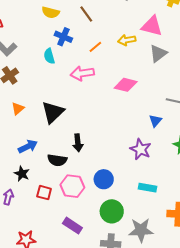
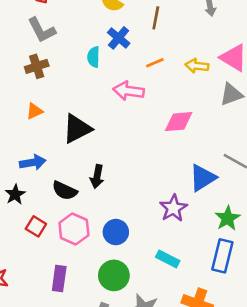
brown line: (86, 14) -> (156, 18), turned 30
pink diamond: (126, 85) -> (179, 122), turned -35
blue triangle: (155, 121) -> (203, 178), size x1.6
purple rectangle: (72, 226) -> (59, 279), turned 48

